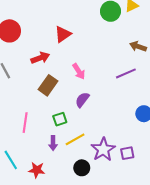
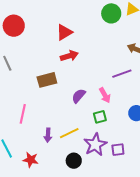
red arrow: (40, 58) -> (69, 56), moved
pink arrow: (79, 71) -> (105, 95), moved
brown rectangle: (48, 85) -> (47, 80), turned 36
green square: (60, 119) -> (100, 117), moved

